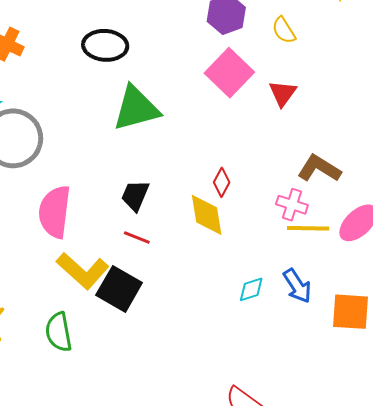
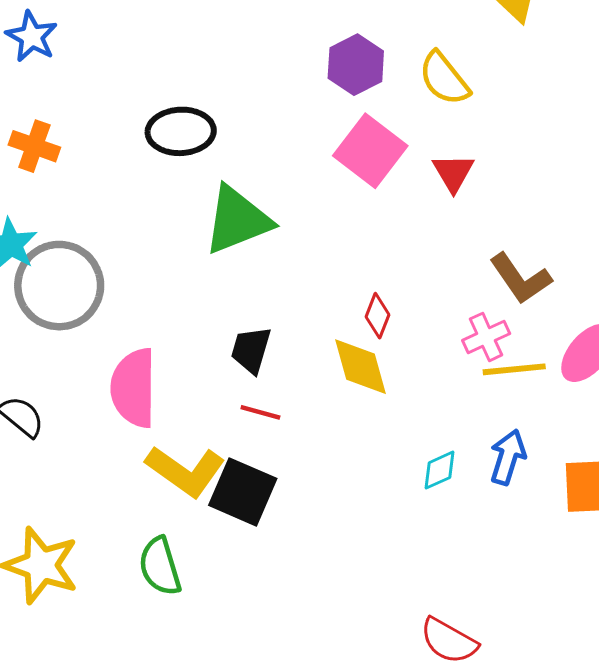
yellow semicircle: (284, 30) -> (444, 79), size x1.4
brown L-shape: (319, 169) -> (520, 279), turned -150
pink cross: (292, 205) -> (486, 337), turned -36
blue arrow: (297, 286) -> (508, 457), turned -123

